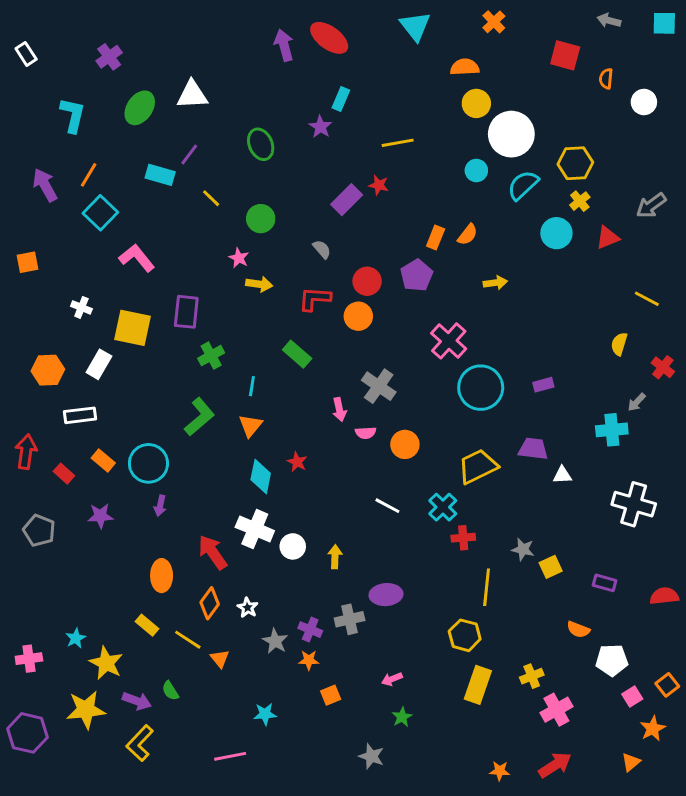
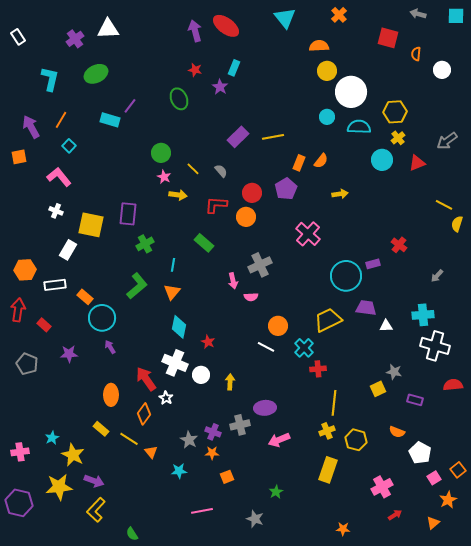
white triangle: (192, 95) -> (108, 29), moved
green ellipse: (140, 108) -> (96, 74), turned 30
yellow line: (398, 143) -> (273, 137), moved
red star: (379, 185) -> (195, 70), moved
cyan semicircle: (523, 185) -> (359, 127), turned 45
yellow line: (211, 198) -> (193, 169), moved
cyan square: (100, 213) -> (69, 146), size x0.6
green circle: (261, 219) -> (161, 153), moved
pink L-shape: (137, 258) -> (59, 177), moved
orange square: (28, 262) -> (19, 157), moved
yellow semicircle: (619, 344) -> (457, 224), moved
red cross: (663, 367) -> (399, 245), moved
orange hexagon: (48, 370) -> (25, 270), moved
gray cross: (379, 386) -> (260, 265), turned 30
cyan circle: (481, 388) -> (346, 276), moved
cyan cross: (612, 430) -> (423, 315), moved
orange circle: (405, 444) -> (278, 326), moved
orange rectangle: (103, 460) -> (85, 297), moved
red star: (297, 462) -> (208, 342), moved
purple arrow: (160, 506) -> (110, 347), turned 136
gray star: (523, 549) -> (394, 372), moved
red semicircle: (664, 596) -> (453, 385), moved
white star: (248, 608) -> (166, 398), moved
yellow hexagon: (465, 635) -> (356, 440), moved
white pentagon: (612, 660) -> (420, 453), turned 30
yellow cross: (532, 676) -> (327, 431), moved
pink arrow: (392, 679) -> (279, 440), moved, size x1.5
green semicircle: (170, 691) -> (132, 534), moved
cyan star: (265, 714) -> (179, 471), moved
pink line: (230, 756) -> (202, 511), moved
red arrow: (555, 765) -> (395, 515), moved, size x0.6

